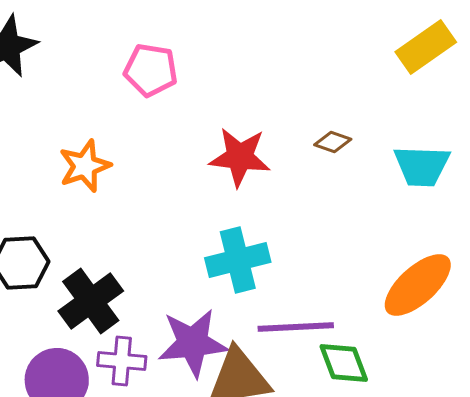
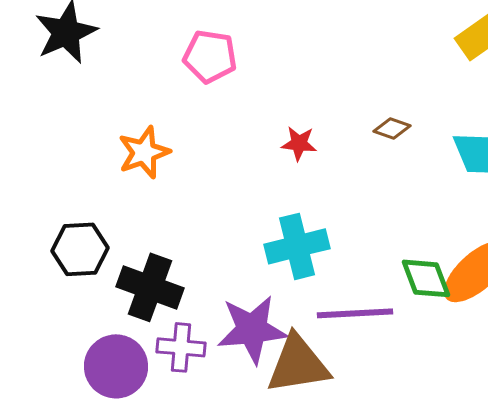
red star: (240, 157) -> (299, 143), size x0.6
black cross: (91, 301) -> (150, 287), turned -34
green diamond: (344, 363) -> (426, 278), moved

